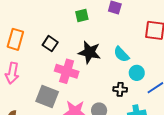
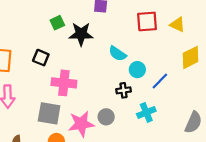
green square: (82, 15) -> (57, 23), moved
black star: (89, 52) -> (81, 34), moved

